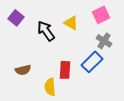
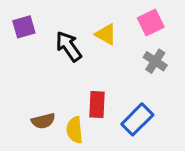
purple square: (16, 18) -> (24, 27), turned 35
blue rectangle: (92, 62) -> (137, 119), moved
brown semicircle: (23, 70) -> (43, 121), moved

